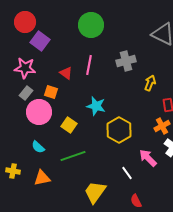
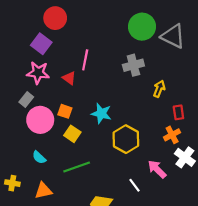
red circle: (25, 22) -> (55, 18), moved
green circle: (91, 25) -> (142, 27), moved
pink line: (89, 65) -> (85, 60), moved
pink star: (25, 68) -> (38, 73), moved
orange square: (51, 92) -> (65, 111), moved

